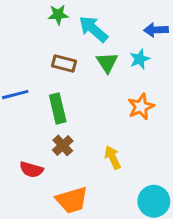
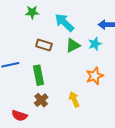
green star: (58, 15) -> (32, 12), moved
green triangle: (107, 62) -> (73, 45), turned 35
yellow arrow: (113, 157) -> (74, 99), moved

